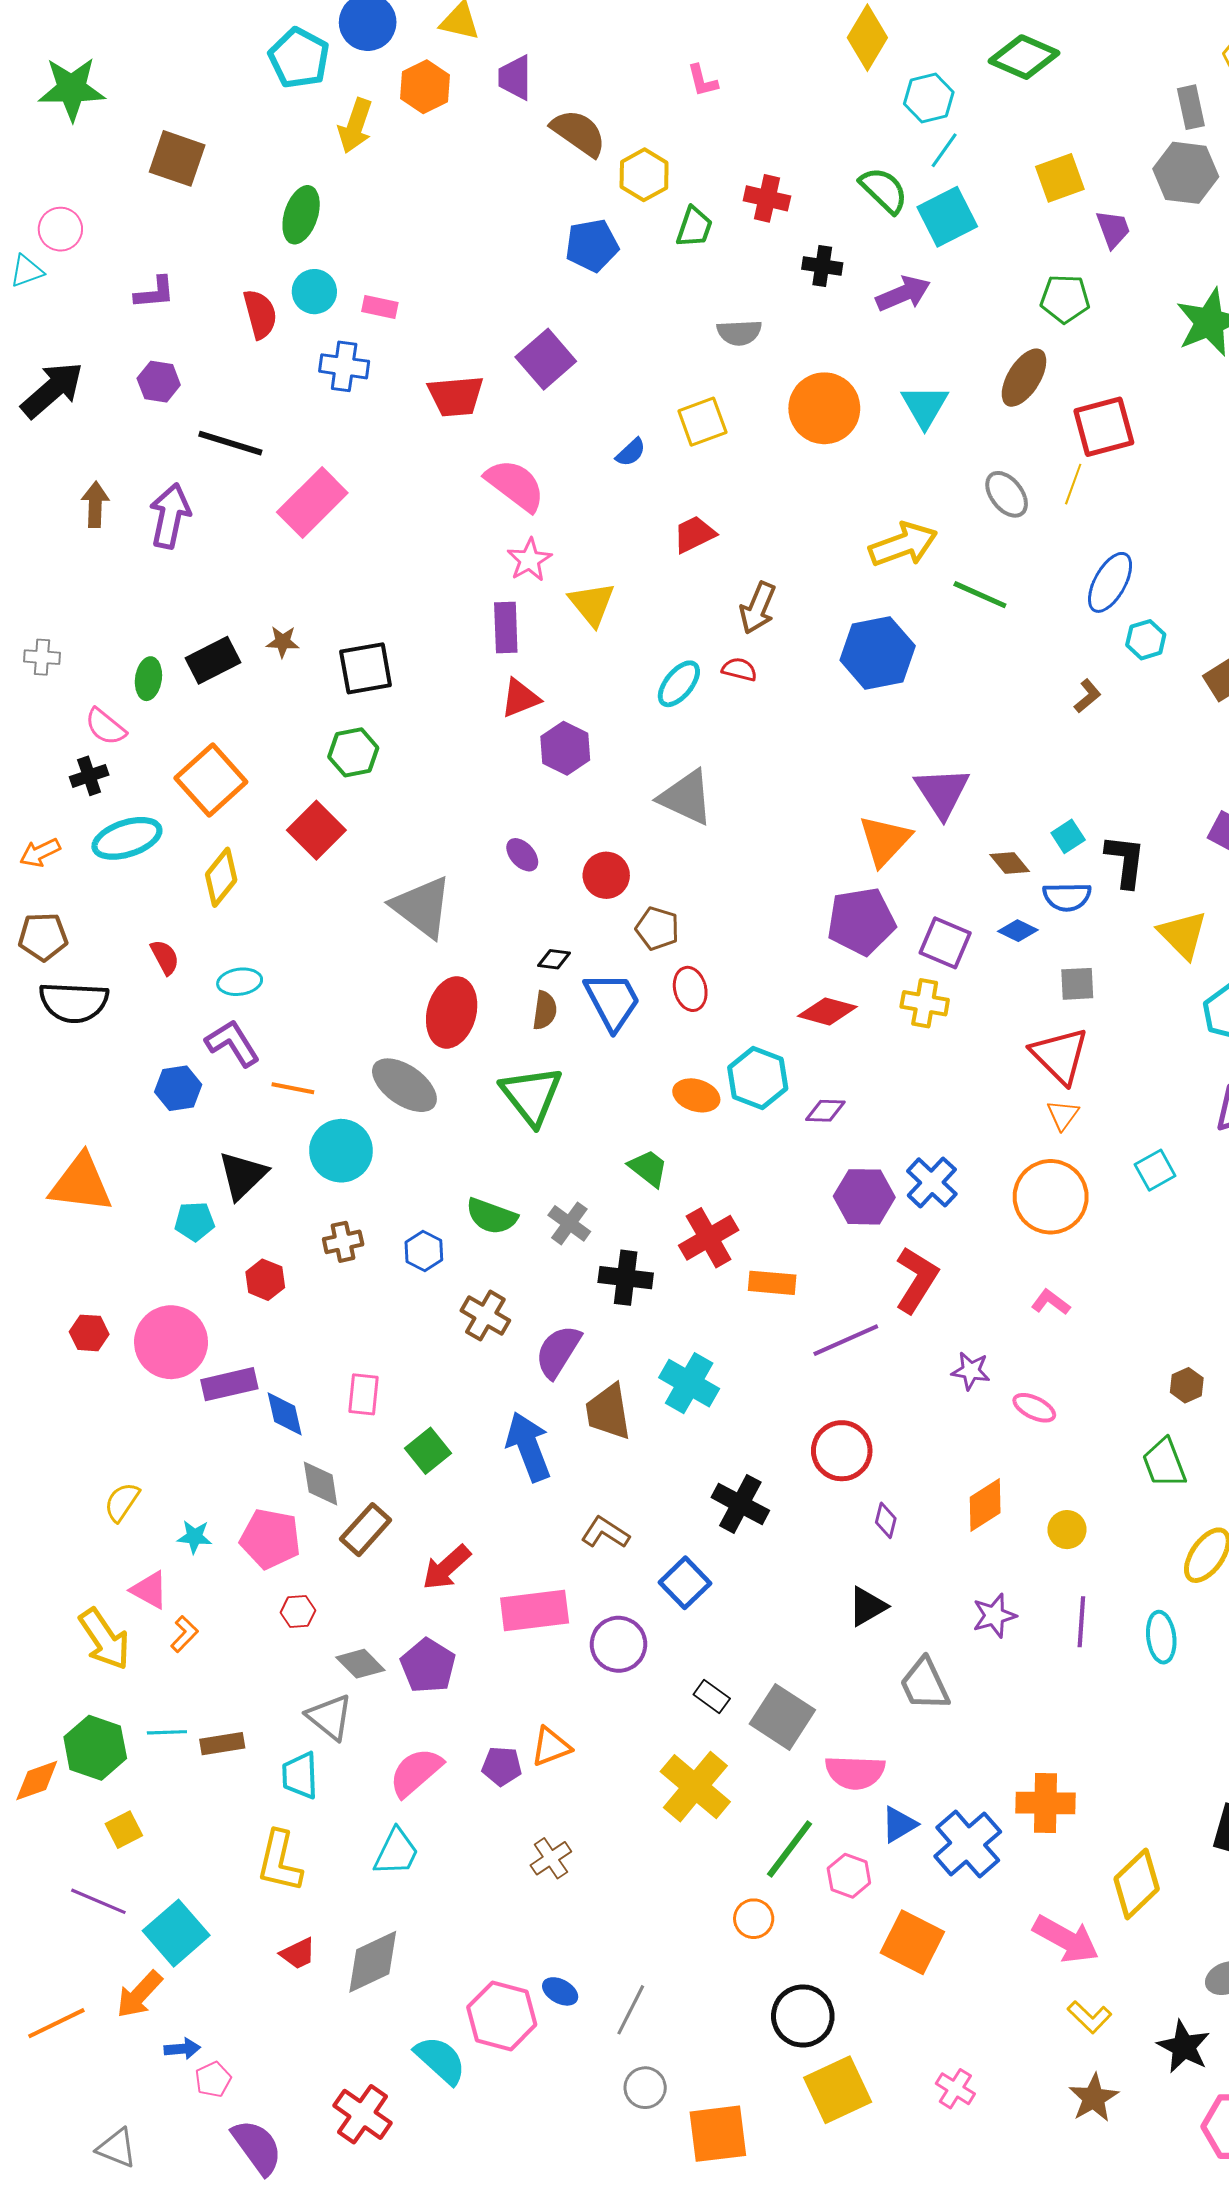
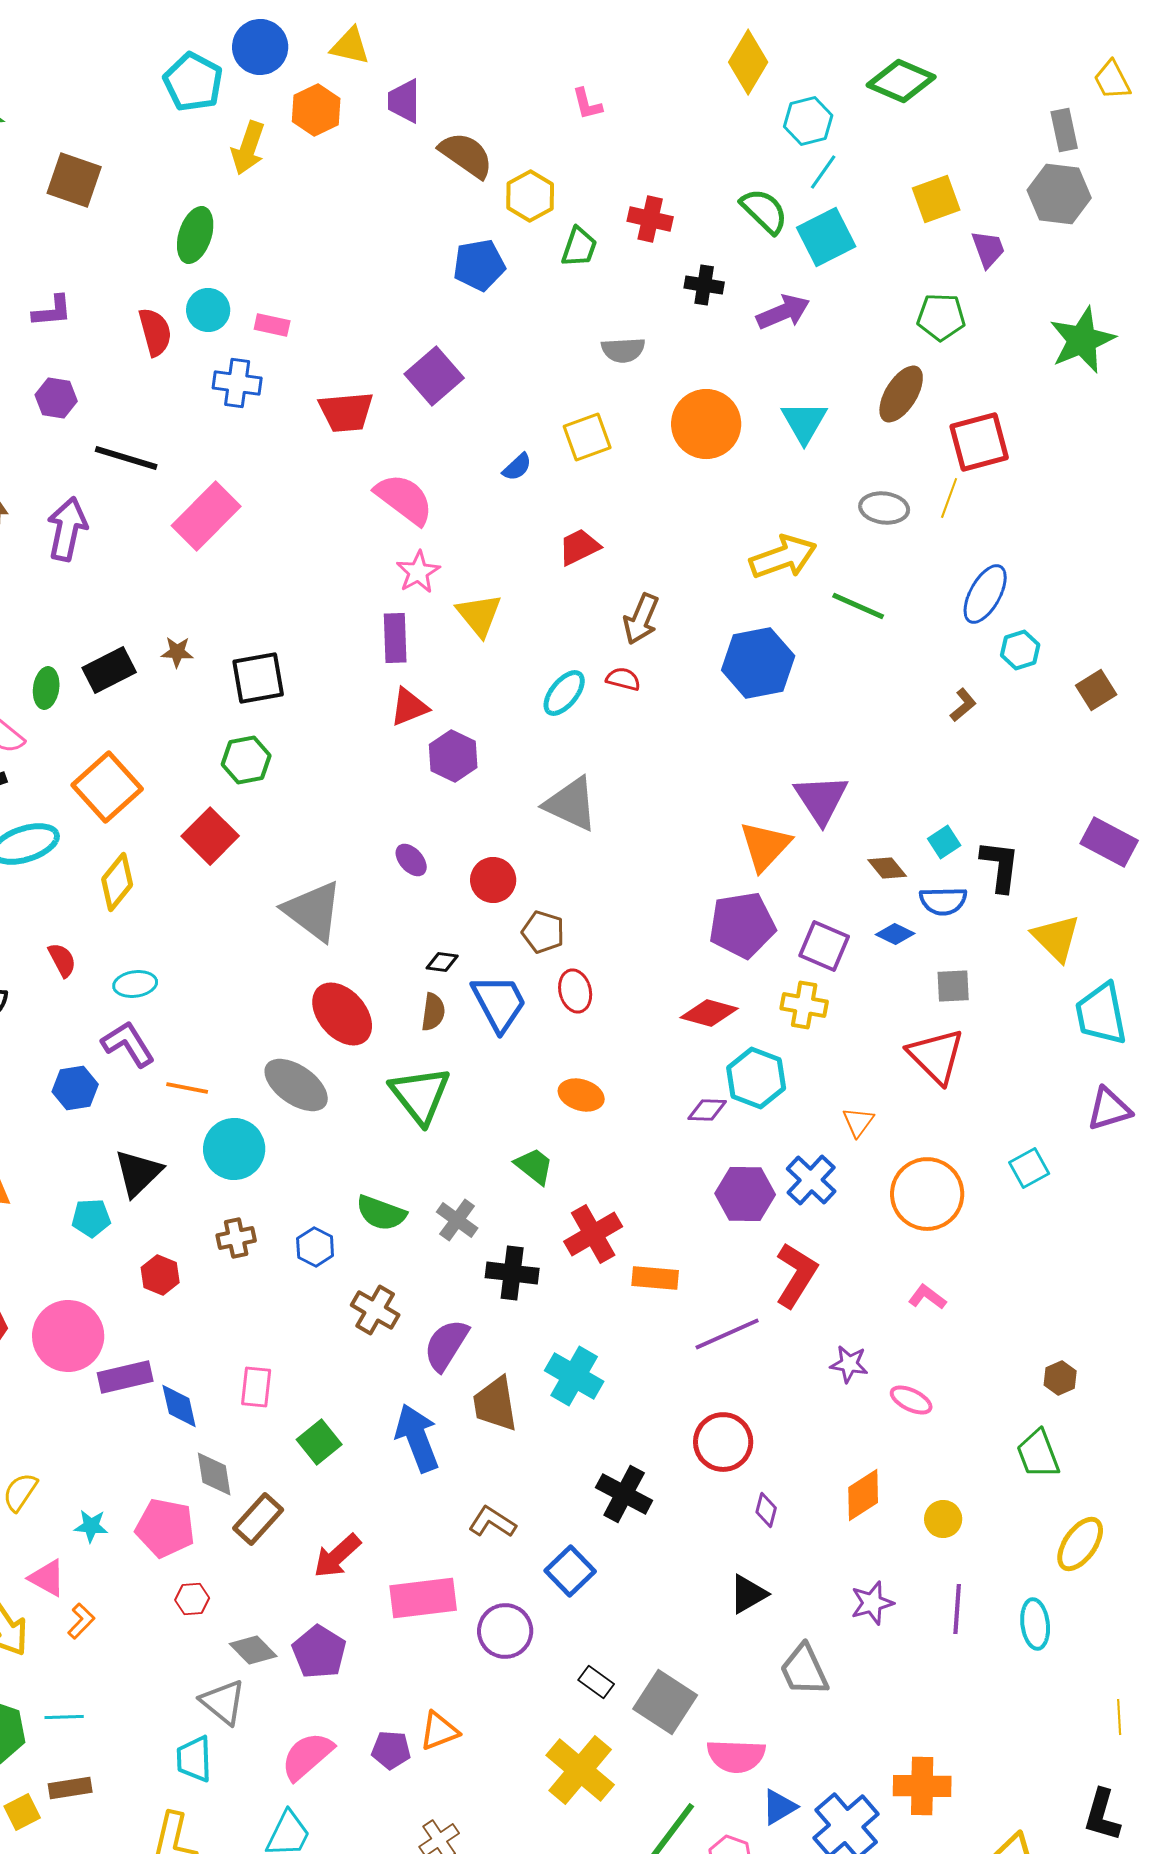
gray ellipse: (1007, 494) -> (884, 508), turned -45
red ellipse: (452, 1012) -> (342, 1014), turned -56
cyan hexagon: (758, 1078) -> (756, 1078), moved
orange triangle: (1063, 1115) -> (858, 1122), moved
brown rectangle: (222, 1744) -> (70, 1788), moved

